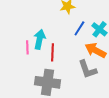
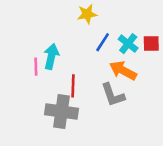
red line: (52, 52) -> (73, 86), moved

